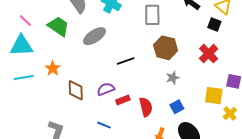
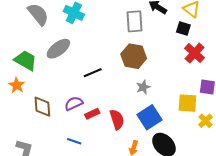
gray rectangle: (152, 15) -> (134, 21), moved
green trapezoid: (58, 26) -> (26, 60), moved
red cross: (209, 54) -> (195, 53), moved
blue square: (177, 107) -> (149, 117), size x1.6

